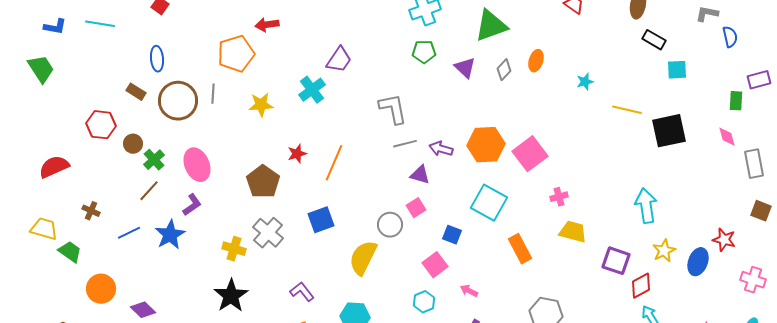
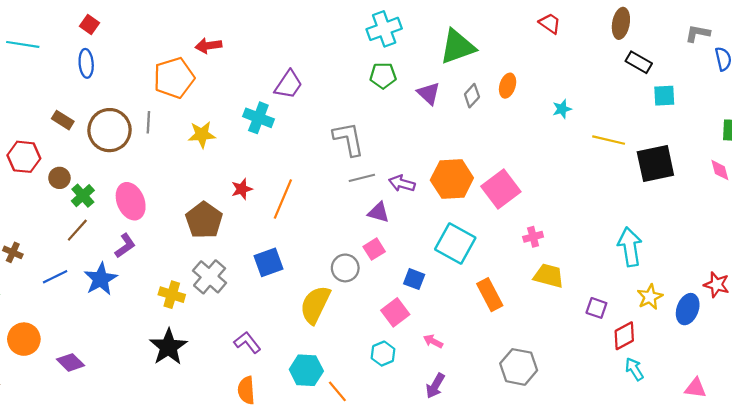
blue ellipse: (157, 59) -> (86, 63), moved
cyan cross: (312, 90) -> (258, 118), turned -32
purple square: (616, 261) -> (596, 308), size x0.7

